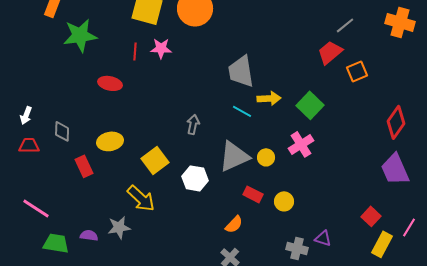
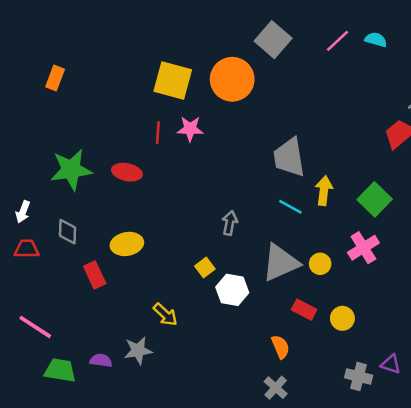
green star: (80, 35) -> (71, 170), moved
yellow arrow: (269, 98) -> (324, 191), turned -80
yellow square: (155, 160) -> (205, 268), moved, size x0.6
yellow arrow: (141, 198) -> (165, 315), size x0.7
orange semicircle: (234, 224) -> (280, 347), turned -66

